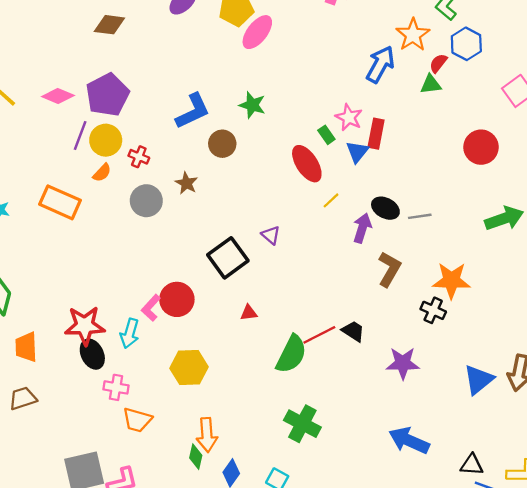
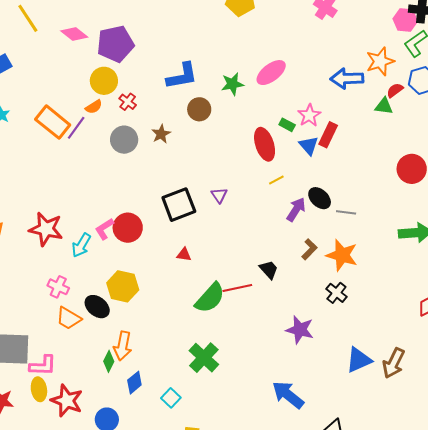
pink ellipse: (257, 32) -> (271, 73), moved
blue arrow: (380, 64) -> (347, 79), turned -136
green star: (252, 105) -> (232, 84), turned 30
purple line: (80, 135) -> (76, 128), moved
green rectangle: (326, 135) -> (287, 125), turned -42
blue triangle: (357, 152) -> (309, 145), turned -35
brown L-shape: (389, 269) -> (309, 249), size x0.7
orange star: (451, 280) -> (342, 255), moved
black trapezoid: (353, 331) -> (269, 270), moved
black ellipse: (92, 354) -> (97, 307), moved, turned -40

